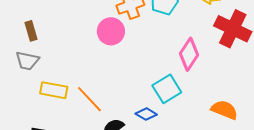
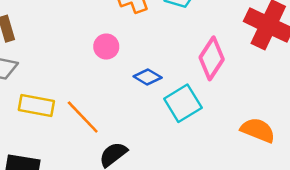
pink circle: (111, 31) -> (106, 47), moved, size x0.7
blue diamond: (146, 114) -> (148, 77), moved

